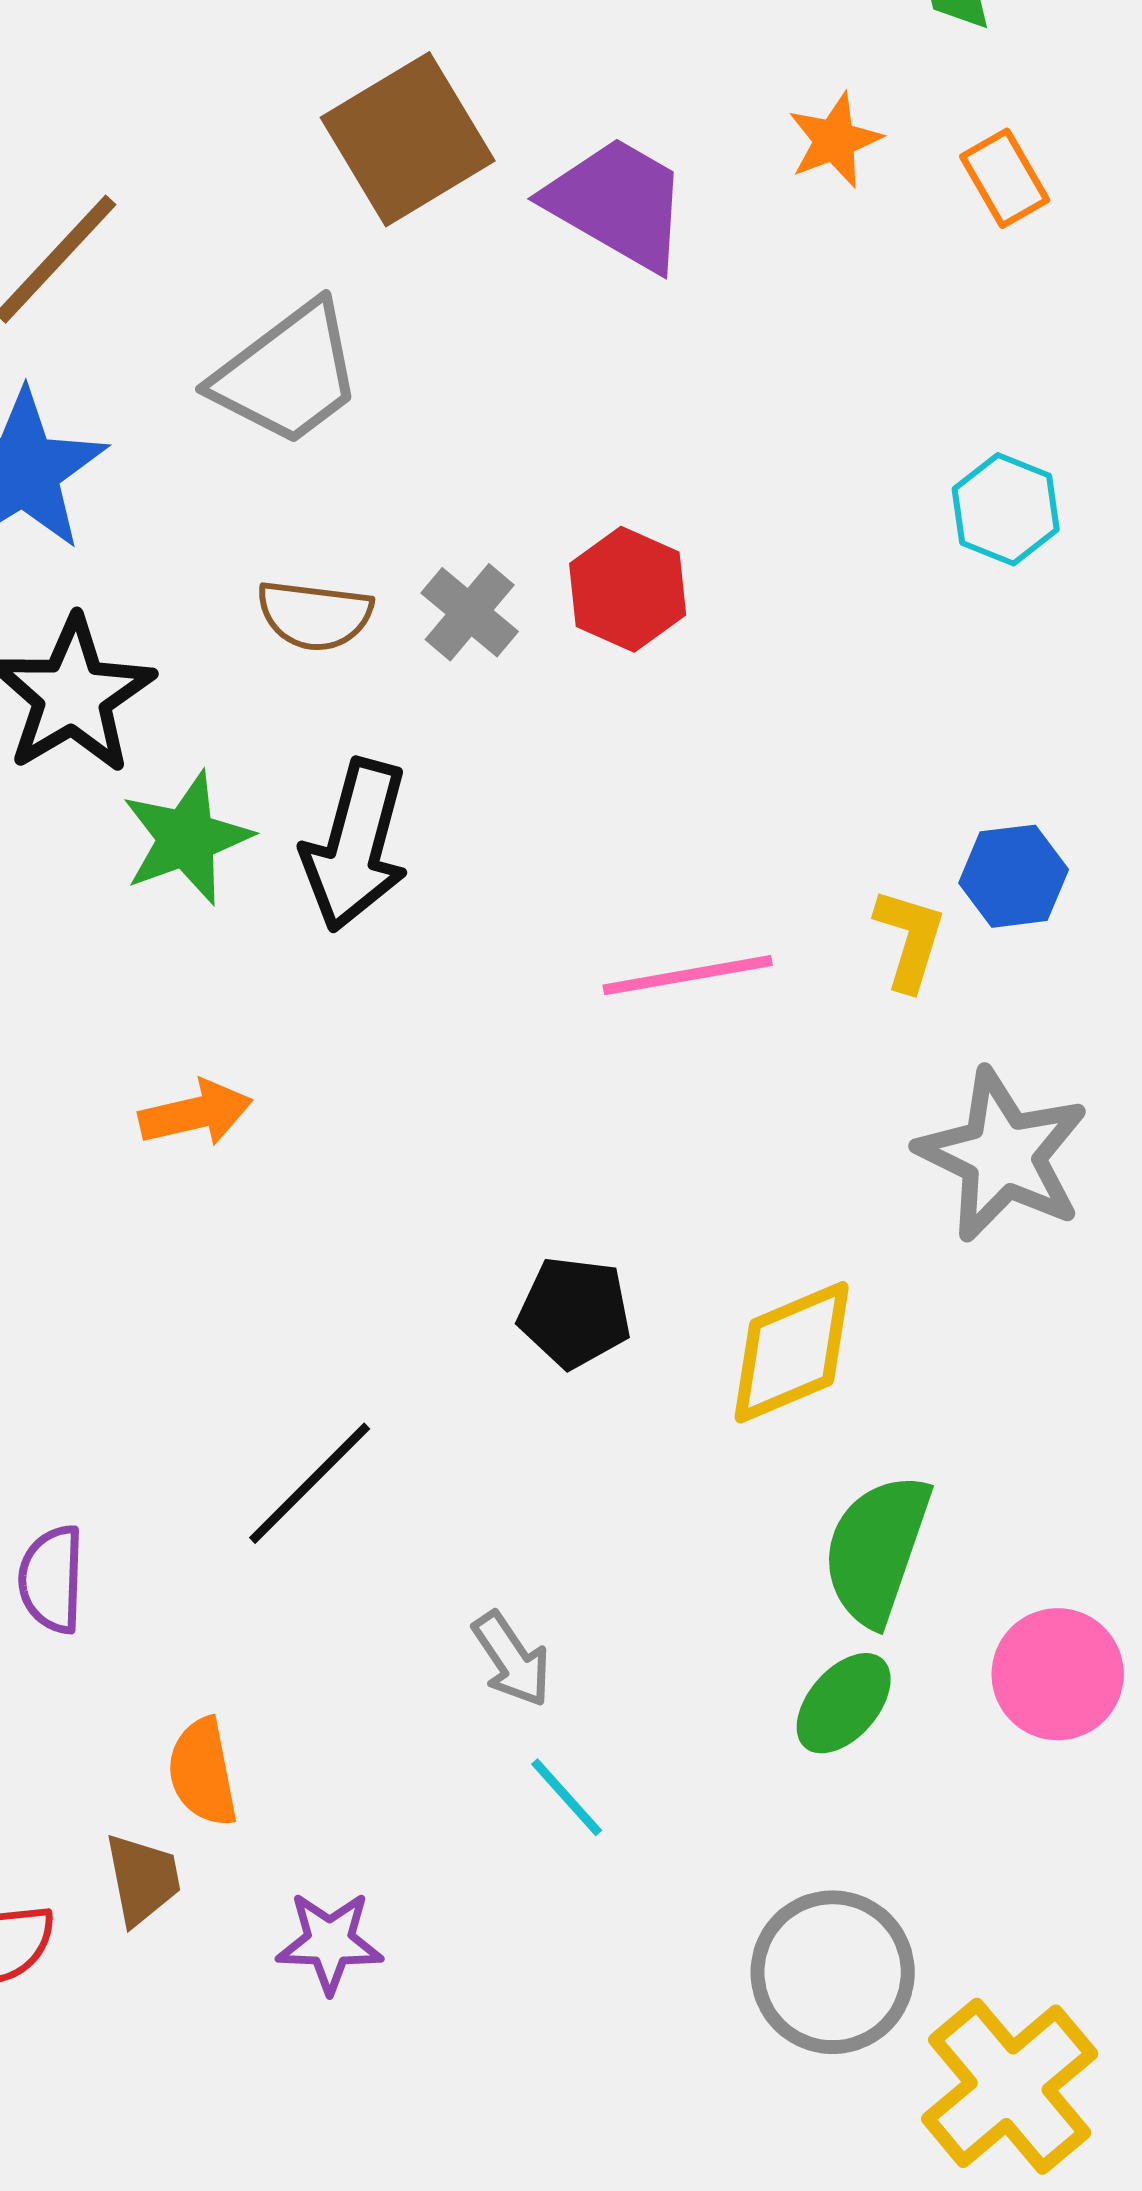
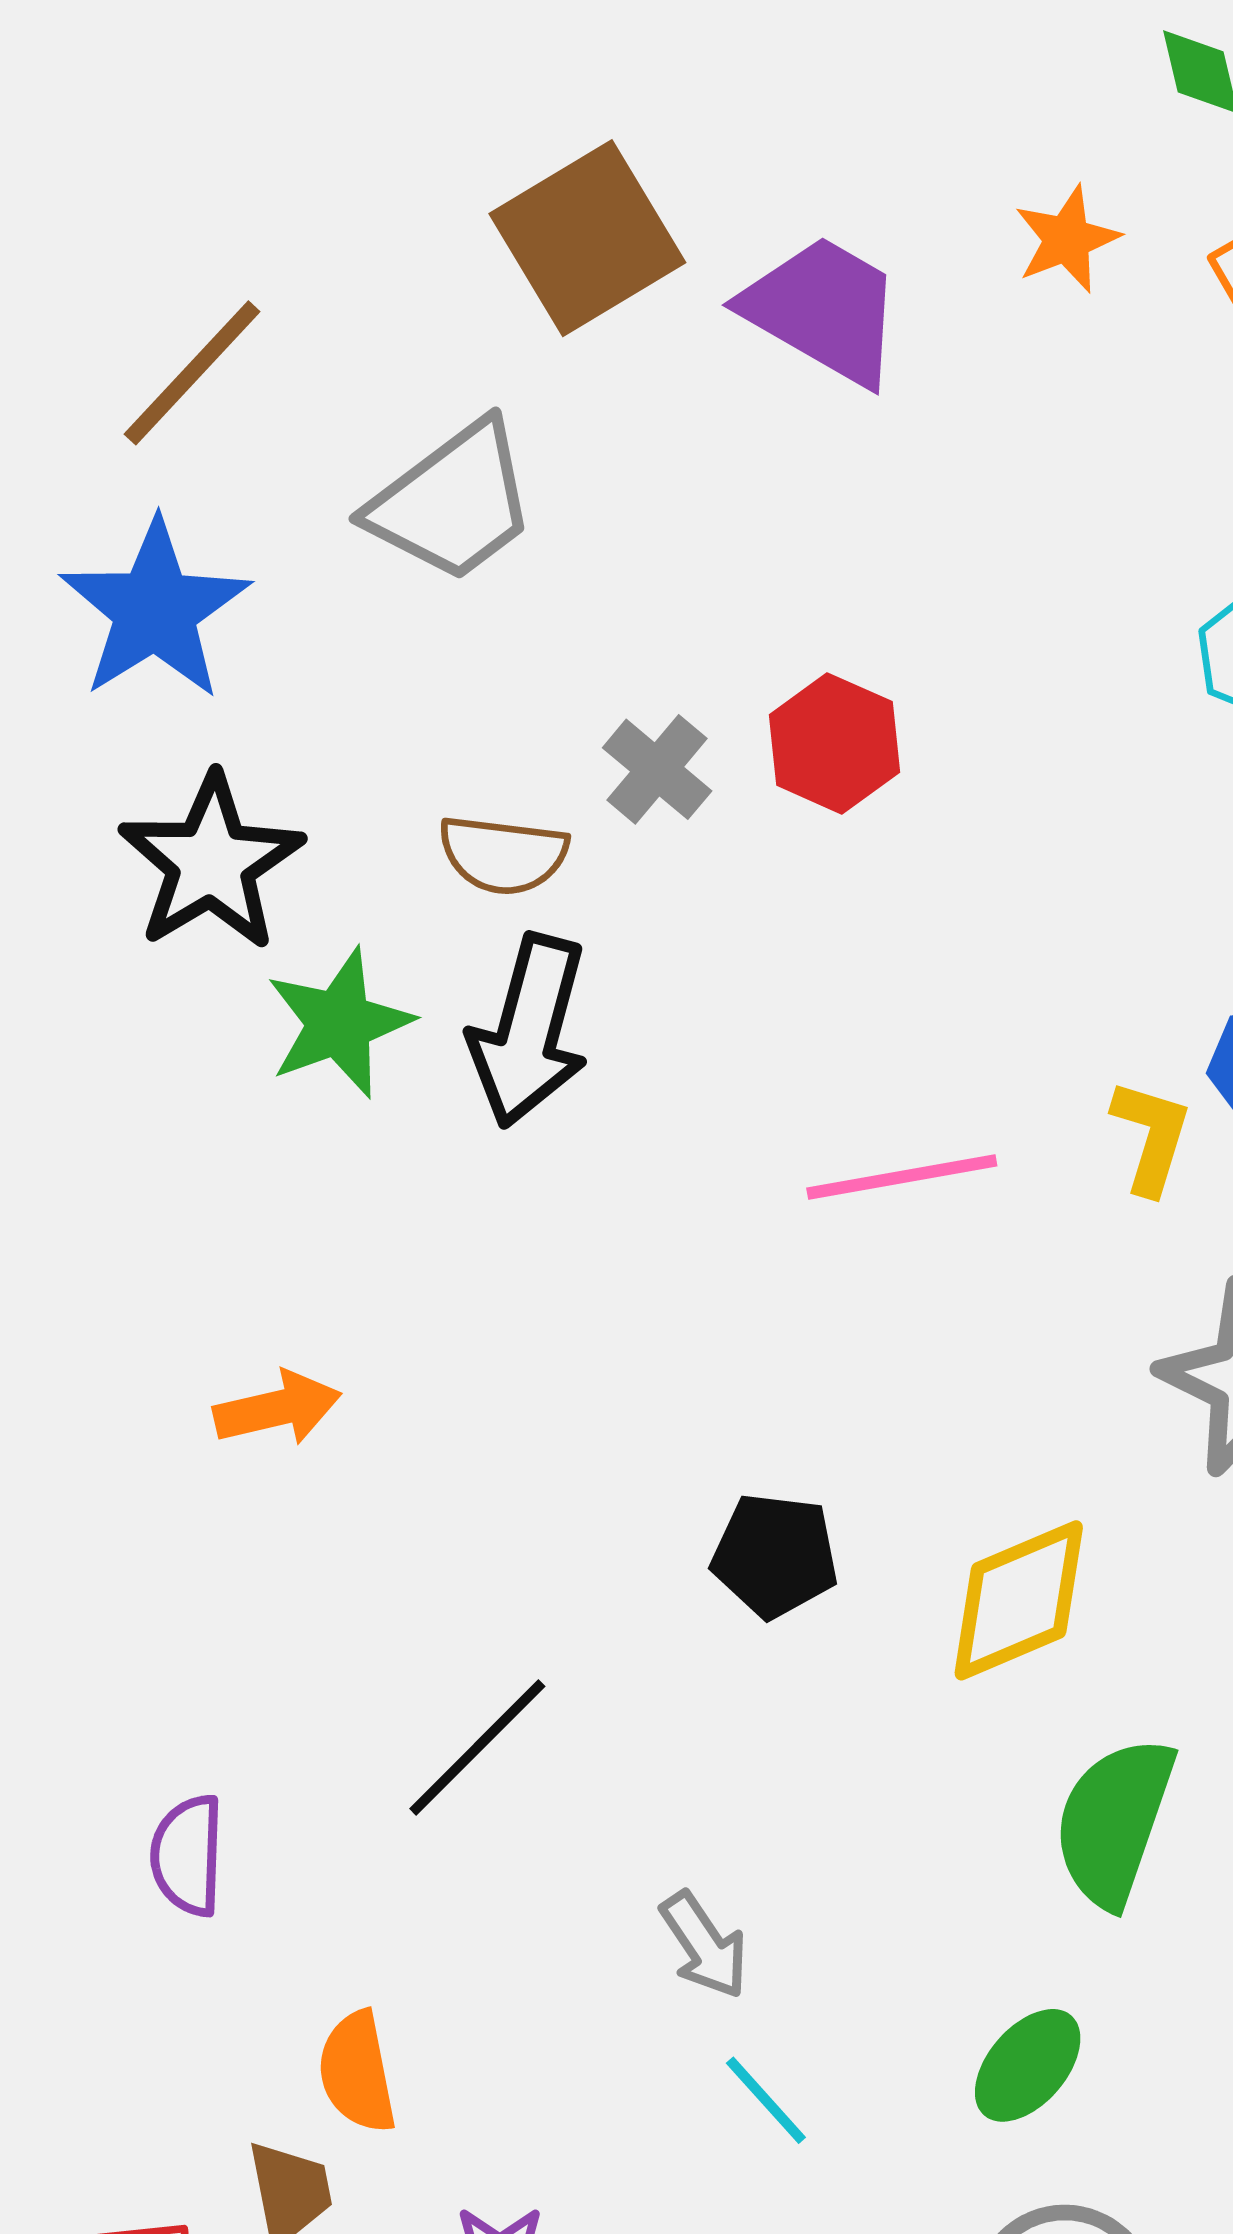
brown semicircle: (315, 615) -> (503, 855), moved
orange arrow: (196, 1113) -> (277, 1408), moved
green ellipse: (844, 1703) -> (1028, 2065), moved

